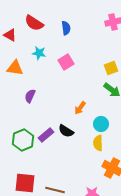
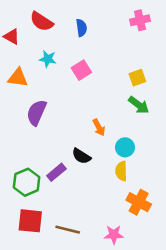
purple semicircle: (30, 96) -> (37, 112), size x1.5
orange arrow: (80, 108) -> (99, 127), turned -64
purple rectangle: (46, 135) -> (56, 172), moved
green hexagon: (23, 140) -> (27, 182), moved

